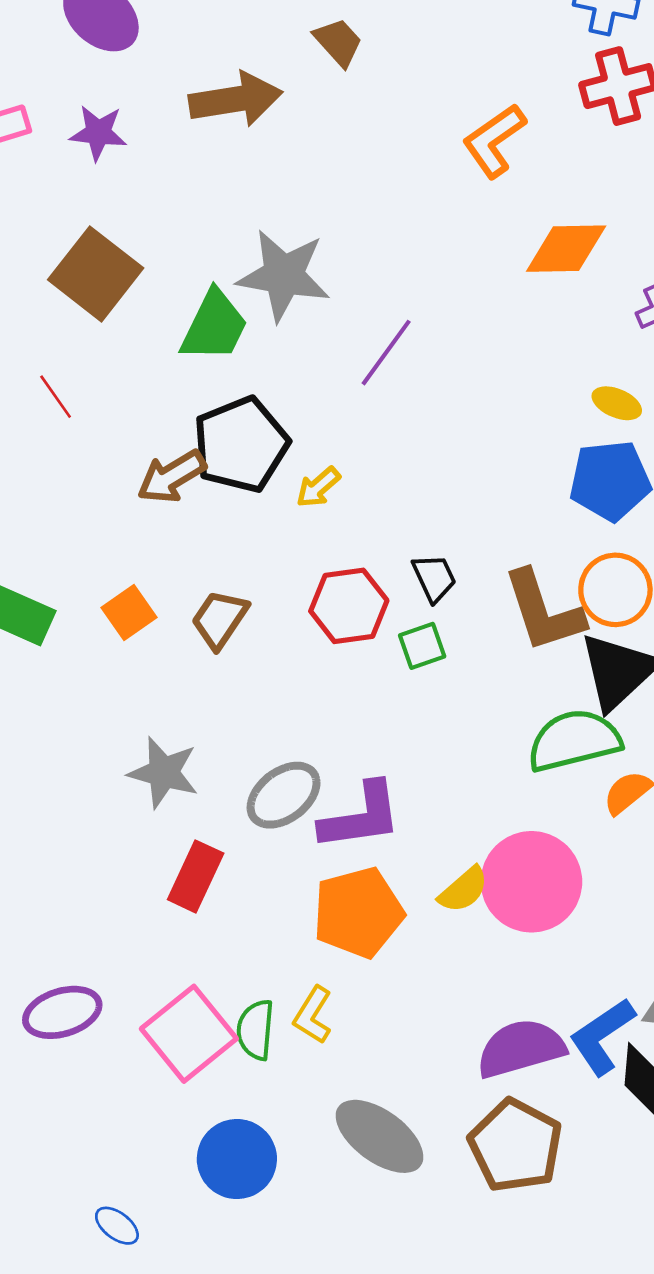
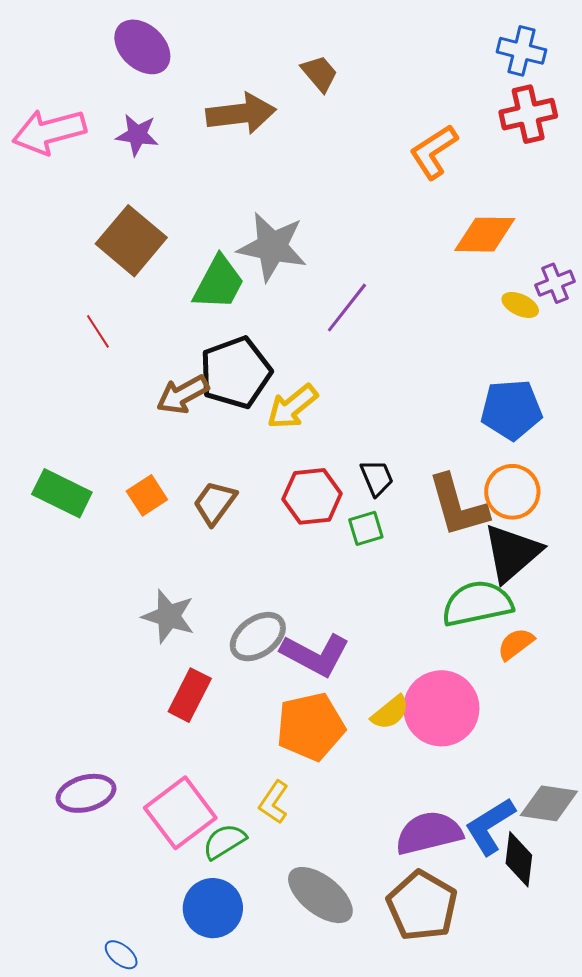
yellow ellipse: (617, 403) -> (520, 305), moved
yellow arrow: (318, 487) -> (292, 407), size x1.5
purple L-shape: (361, 816) -> (315, 655), turned 34
green semicircle: (256, 1030) -> (224, 841), moved, turned 51

